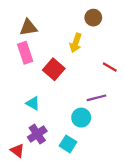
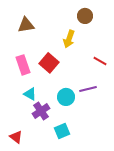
pink rectangle: (25, 53) -> (23, 65), moved
cyan circle: (81, 118) -> (66, 97), moved
purple cross: (37, 134) -> (41, 111), moved
cyan square: (68, 144) -> (62, 131), turned 35

